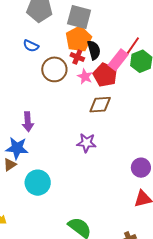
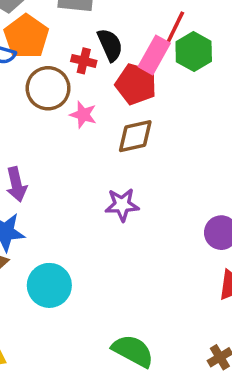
orange pentagon: (79, 39) -> (26, 36), moved
pink star: (85, 77) -> (83, 115), moved

